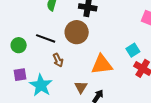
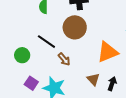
black line: (46, 38) -> (46, 42), turned 30
purple square: (20, 75) -> (31, 83), turned -32

